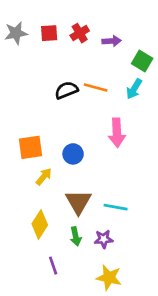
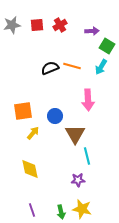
purple arrow: (112, 41) -> (92, 31), moved
brown triangle: (78, 202) -> (75, 134), moved
cyan line: (116, 207) -> (87, 156), turned 66
yellow diamond: (40, 224) -> (30, 169), turned -45
green arrow: (76, 236) -> (61, 212), moved
purple line: (53, 266) -> (32, 210), moved

